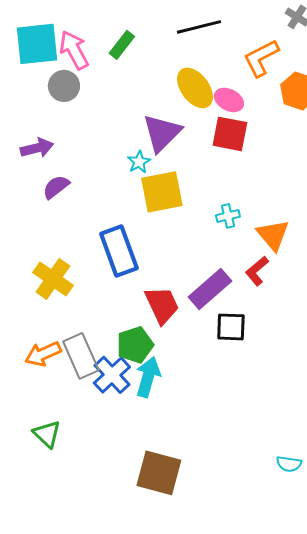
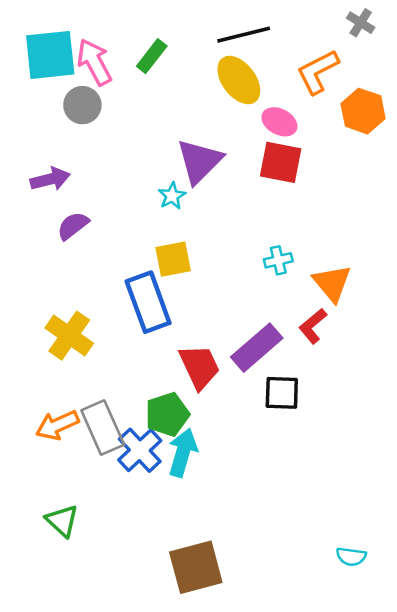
yellow ellipse: (195, 88) -> (239, 80), moved
yellow square: (162, 192) -> (173, 259), moved, size x0.7
brown square: (159, 473) -> (196, 567), turned -30

